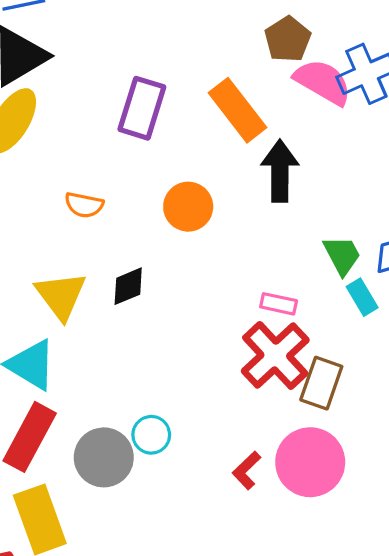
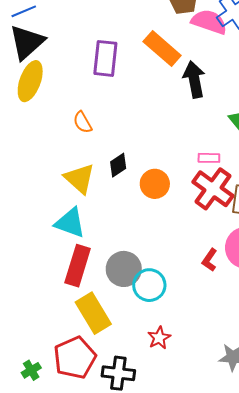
orange semicircle: (84, 205) -> (83, 122), turned 60
orange circle: (188, 207) -> (155, 184), moved
cyan circle: (151, 435) -> (149, 285), moved, size x1.4

